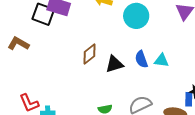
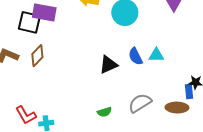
brown diamond: (90, 54) -> (37, 56), moved

